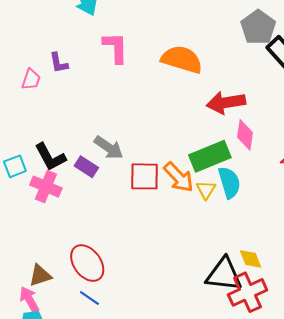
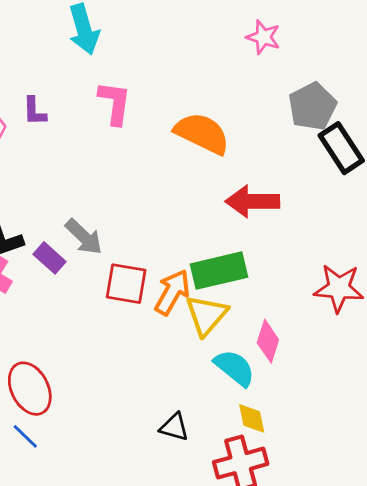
pink diamond: (245, 135) -> (268, 341), moved
orange arrow: (179, 177) -> (172, 292), turned -116
cyan semicircle: (229, 183) -> (235, 368), moved, turned -44
yellow triangle: (206, 190) -> (206, 315), size x1.6
black triangle: (224, 274) -> (174, 427), moved, size x0.6

